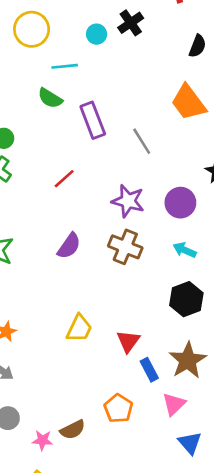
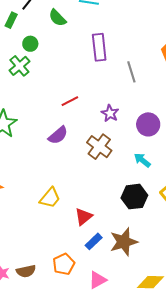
green semicircle: (50, 98) -> (57, 18), moved
red line: (64, 179) -> (70, 101), moved
purple star: (128, 201) -> (110, 113), size x0.7
blue rectangle: (149, 370) -> (94, 241), turned 60
pink triangle: (174, 404) -> (98, 280), moved

